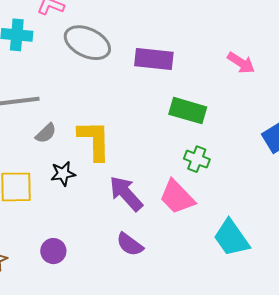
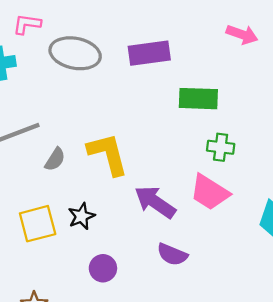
black star: (63, 174) -> (81, 216), moved
purple circle: (53, 251) -> (103, 268), moved

